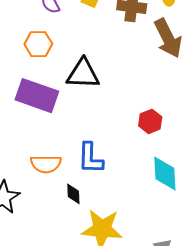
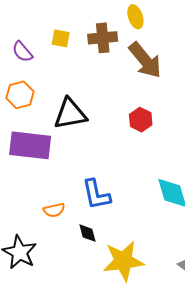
red hexagon: (150, 121) -> (141, 120), moved
orange semicircle: (46, 164) -> (54, 210), size x0.7

